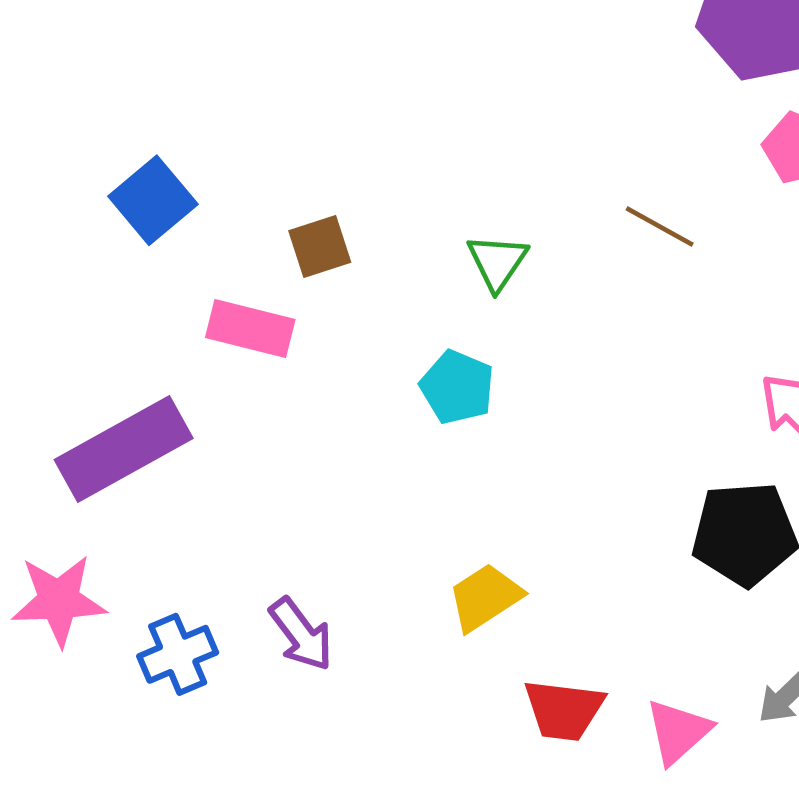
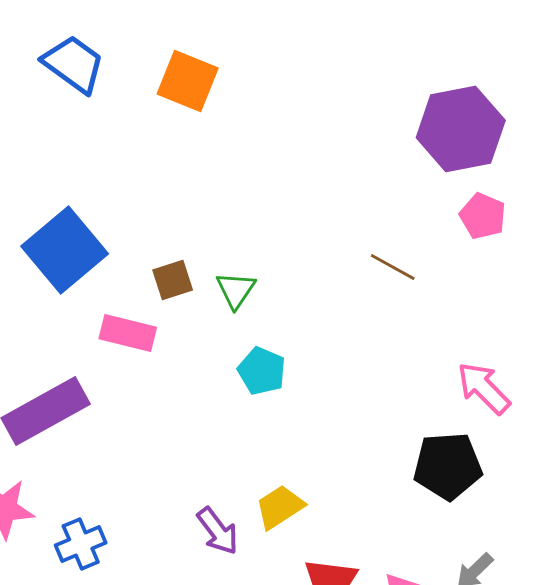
blue square: (153, 200) -> (65, 250), size x1.5
green triangle: (497, 262) -> (236, 290), moved
purple arrow: (301, 634) -> (218, 531), moved

